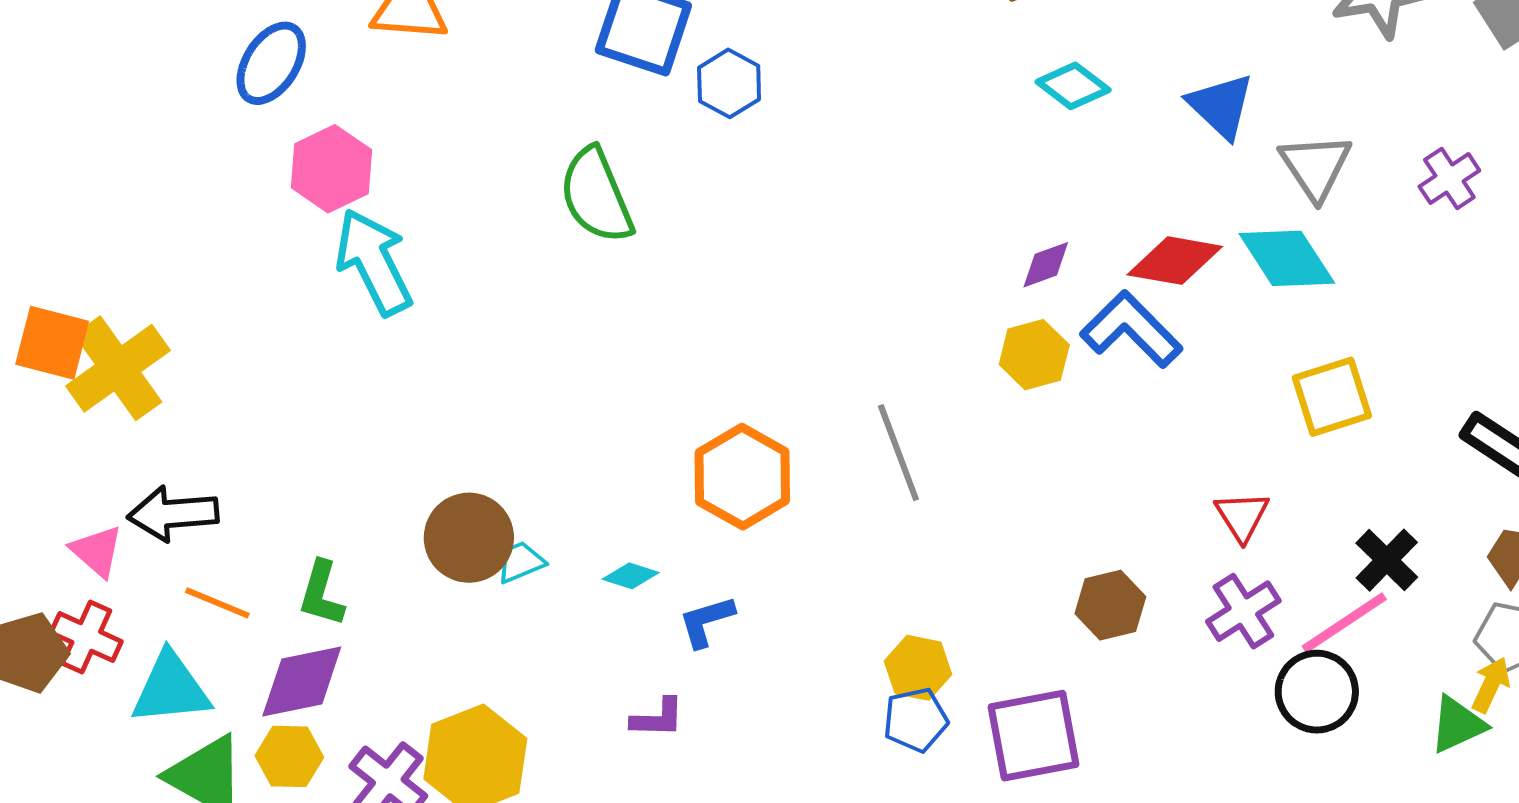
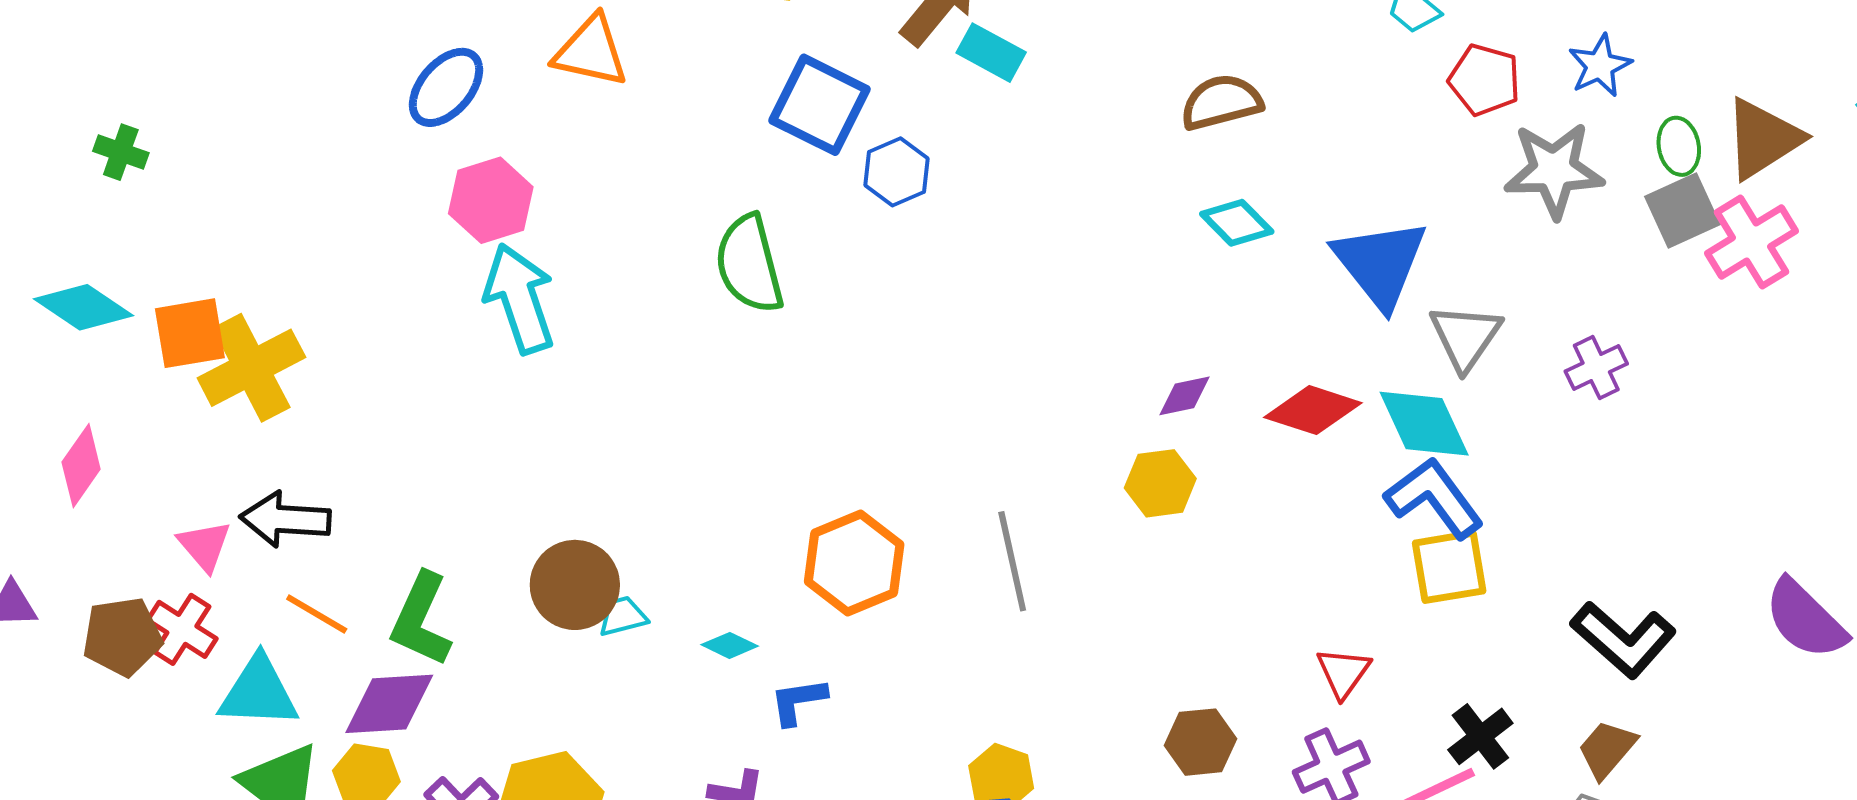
blue triangle: (1221, 106) -> (1380, 263), size x1.4
blue L-shape: (1131, 329) -> (1434, 498), moved
orange square: (52, 343) -> (190, 333), turned -32
green L-shape: (321, 594) -> (421, 620), size x1.4

